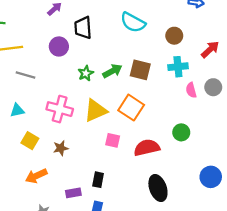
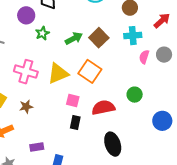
brown square: (140, 70) -> (99, 38), turned 30
green star: (86, 73) -> (42, 33), moved
pink semicircle: (191, 90) -> (144, 57), turned 32
blue circle: (211, 177) -> (162, 121), moved
black rectangle: (98, 180) -> (75, 122), moved

